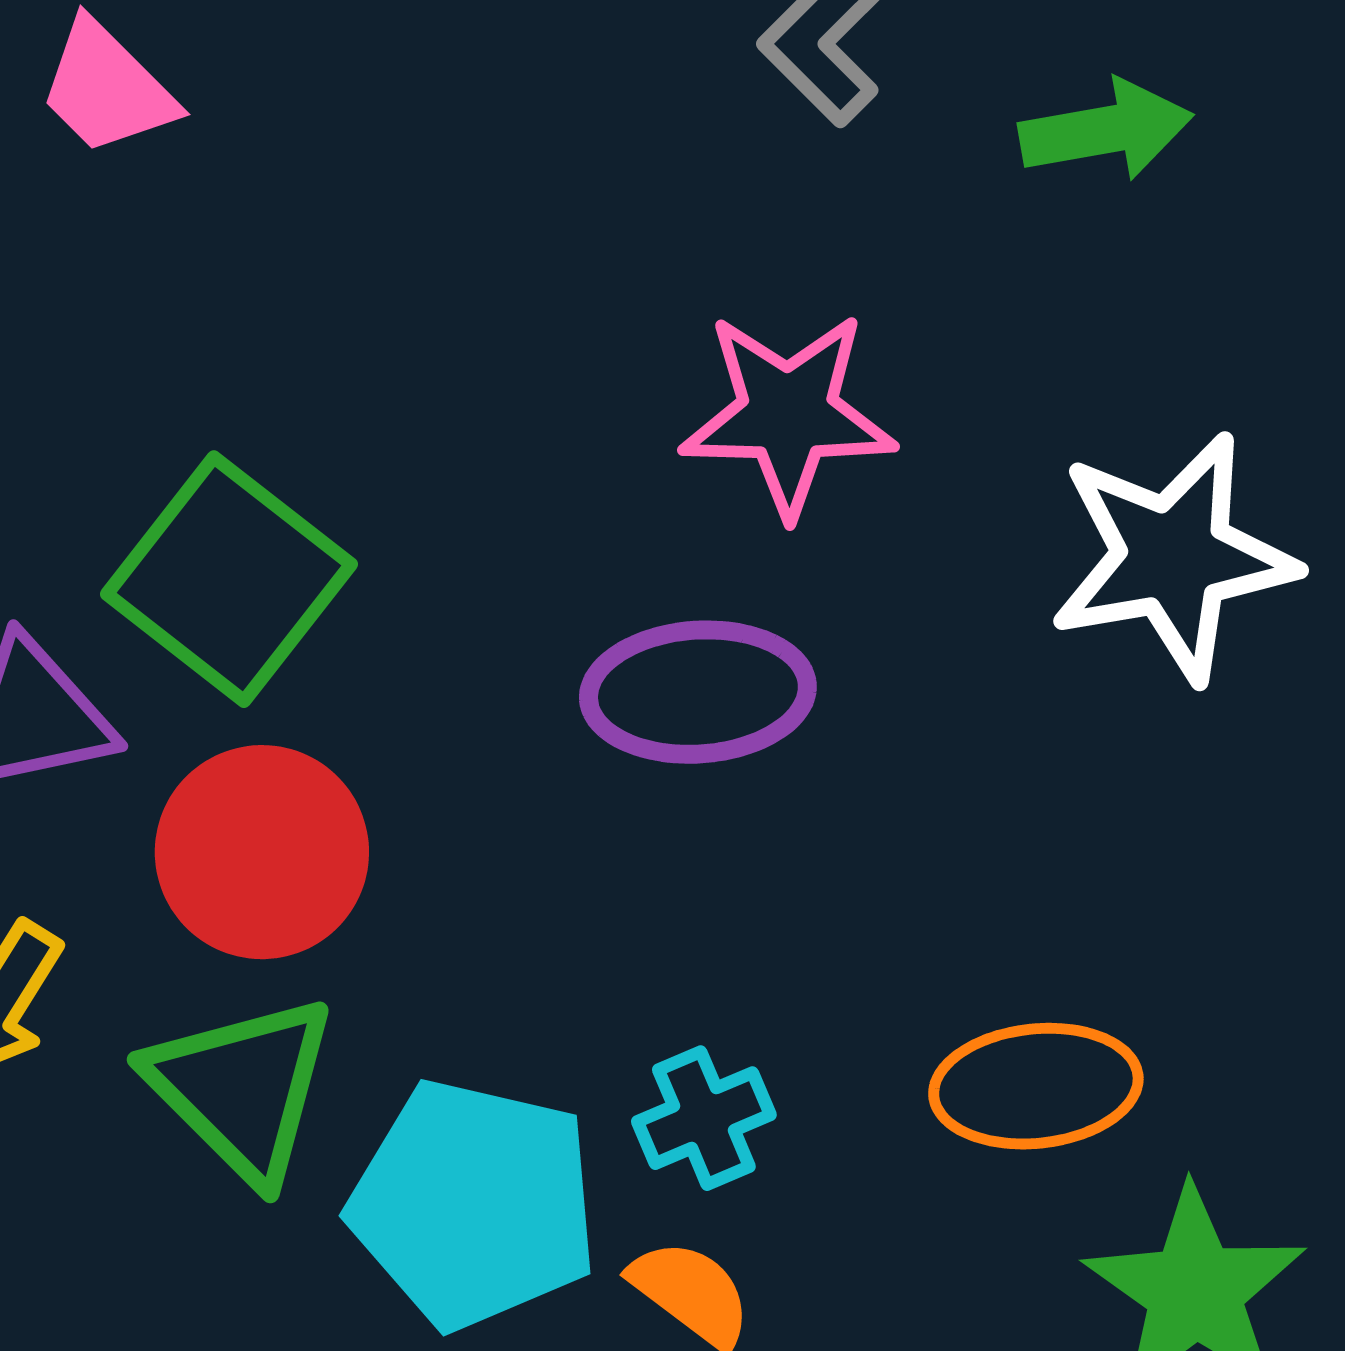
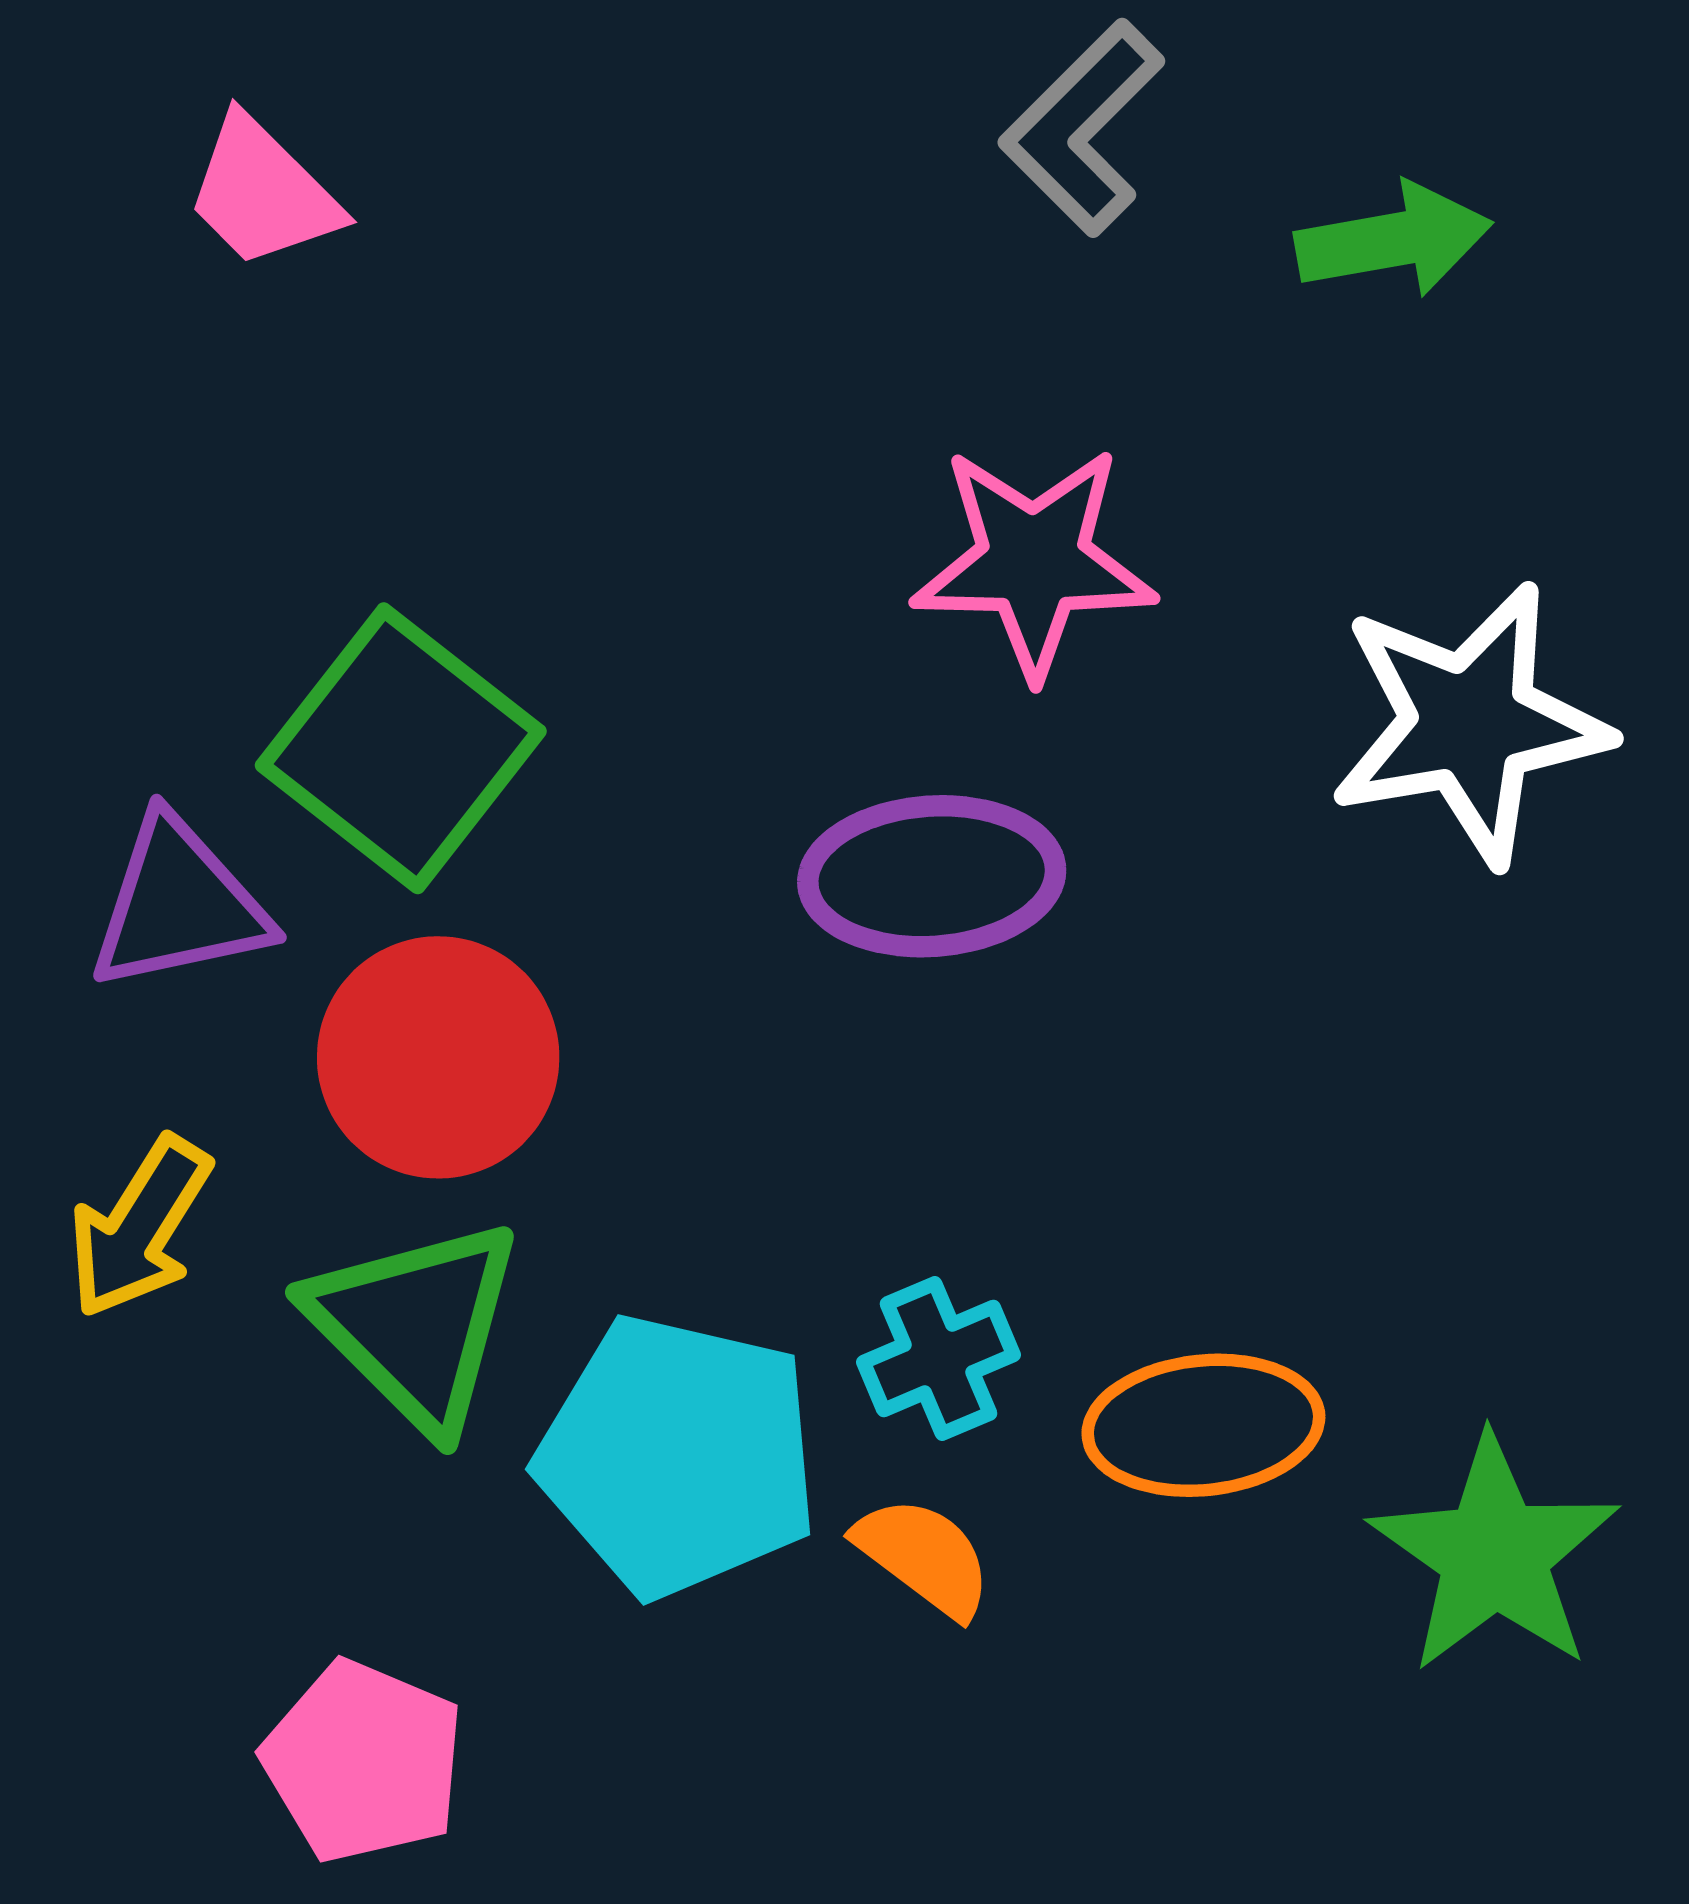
orange ellipse: (1036, 1086) -> (1203, 1425), moved

